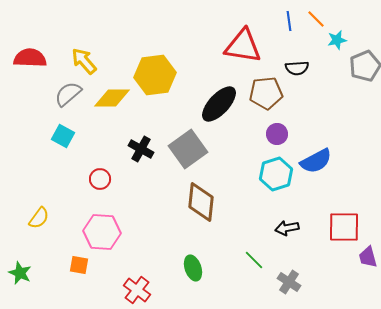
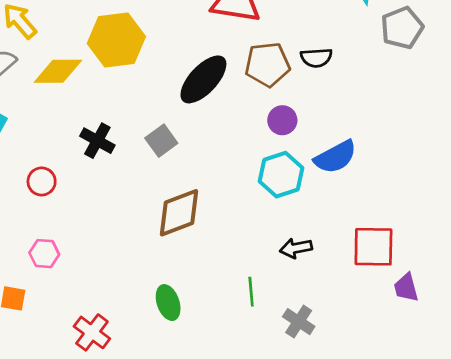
black semicircle: (297, 68) -> (316, 58), moved
gray square: (188, 149) -> (161, 141), size x0.6
brown diamond: (201, 202) -> (179, 213), turned 63
pink hexagon: (102, 232) -> (44, 254), size x0.6
green line: (254, 260) -> (251, 292), turned 40

